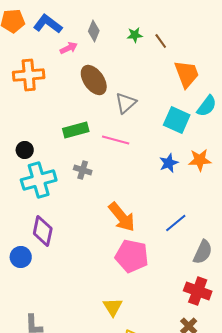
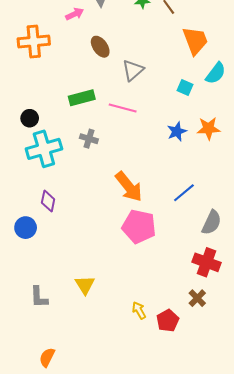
brown ellipse: (94, 80) -> (100, 47), size x0.7
cyan square: (177, 120) -> (185, 88), size x0.6
purple diamond: (43, 231) -> (48, 201), size x0.7
yellow triangle: (113, 307) -> (85, 285), moved

